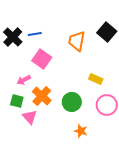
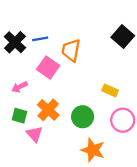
orange trapezoid: (77, 41) -> (71, 50), moved
pink arrow: (24, 80) -> (19, 87), moved
orange star: (81, 131) -> (93, 150), size x1.5

